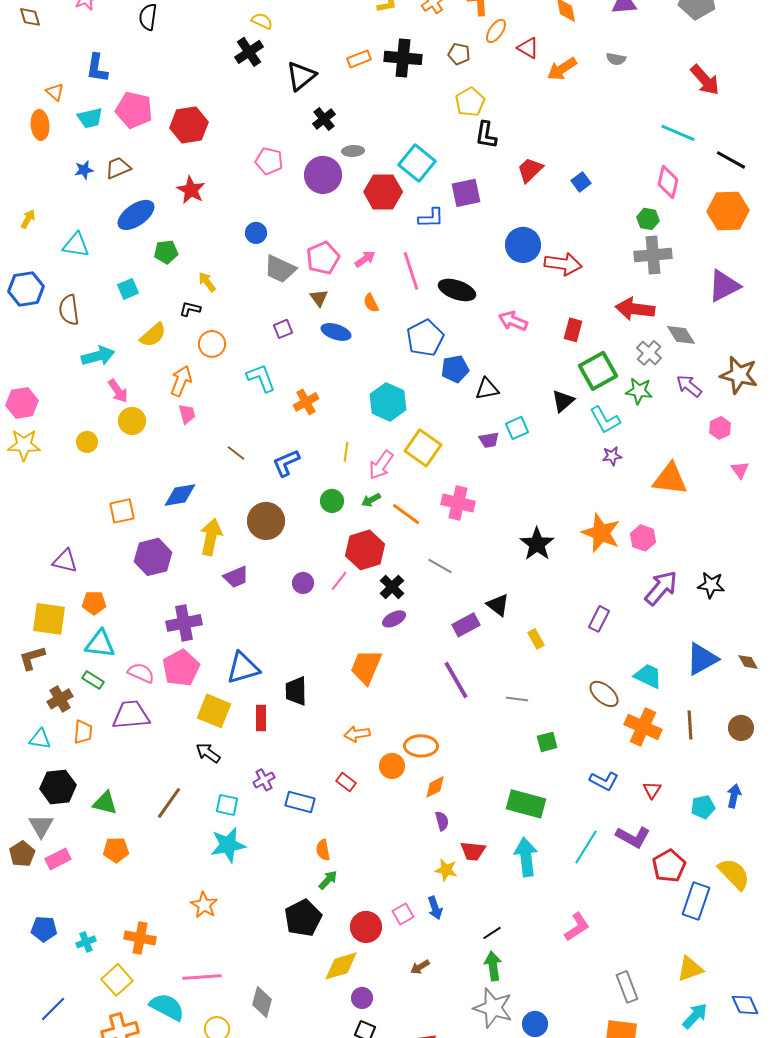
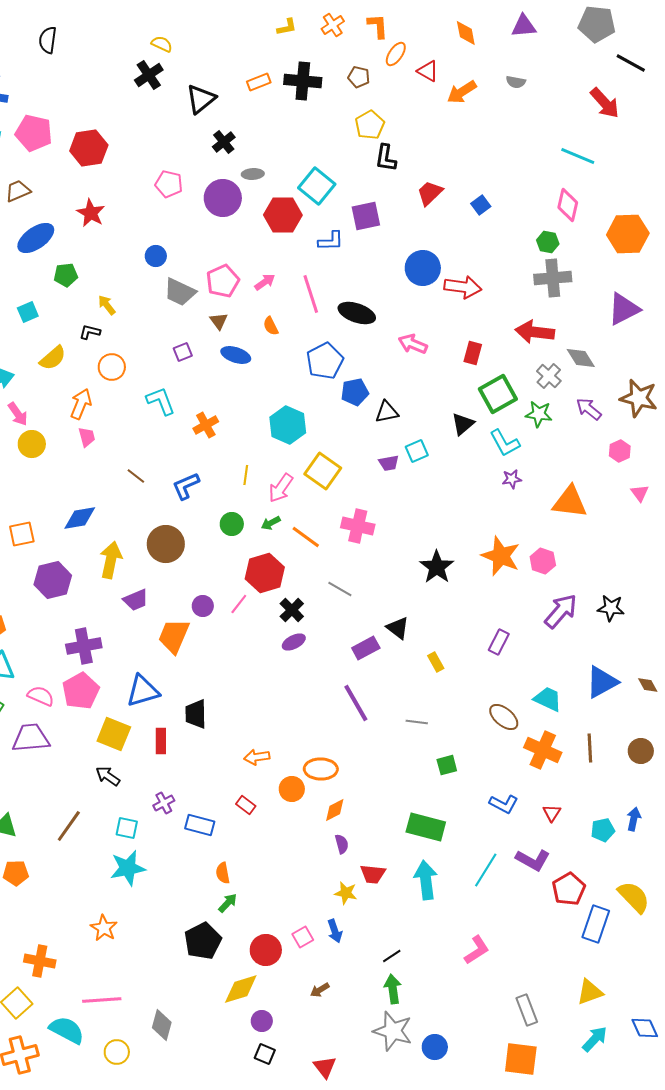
black line: (731, 160) -> (631, 63), moved
orange trapezoid: (366, 667) -> (174, 636), moved

